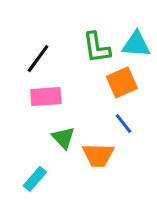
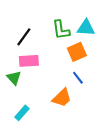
green triangle: (63, 138) -> (14, 78), moved
orange trapezoid: (98, 155) -> (62, 98), turned -45

